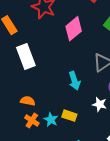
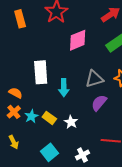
white rectangle: (26, 56) -> (41, 72), moved
white star: (99, 104) -> (71, 122), moved

